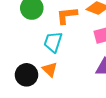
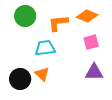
cyan trapezoid: (53, 42) -> (45, 48), turned 65

